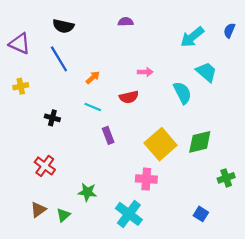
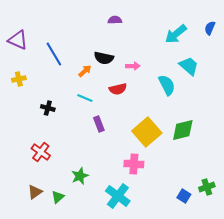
black semicircle: (63, 26) -> (104, 58), moved
green cross: (226, 178) -> (207, 187), moved
green star: (87, 192) -> (80, 176), turned -30

